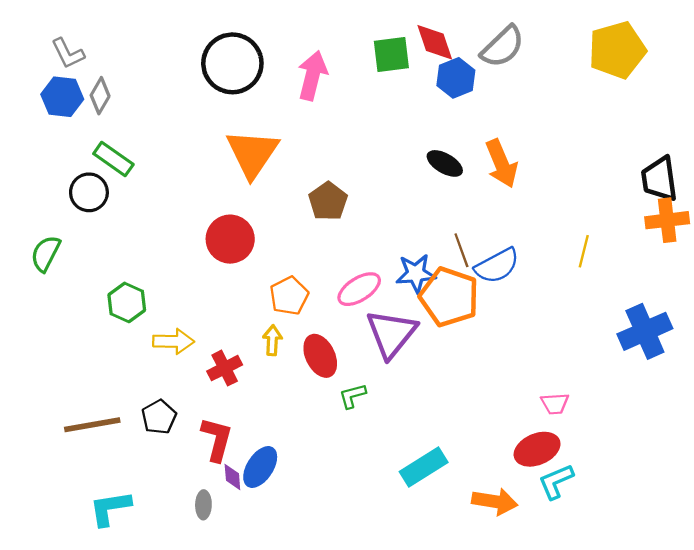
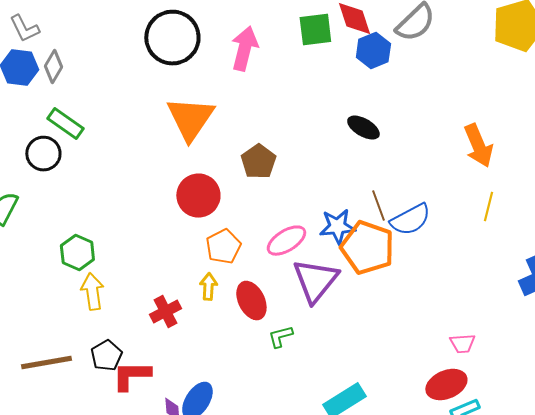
orange arrow: (501, 163) -> (478, 146), moved
red circle: (230, 239) -> (198, 196), moved
yellow arrow: (173, 341) -> (92, 292), moved, turned -99
red L-shape: (217, 439) -> (131, 376), moved, turned -105

